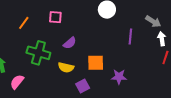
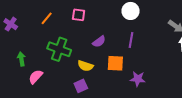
purple line: (130, 37) -> (131, 40), moved
purple semicircle: (70, 43) -> (99, 42), moved
purple square: (83, 86) -> (81, 86), moved

